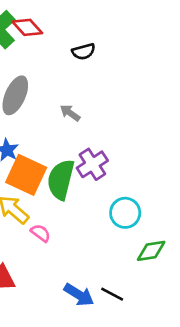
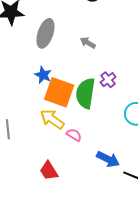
purple cross: (92, 164) -> (108, 80), size x0.7
blue arrow: (79, 295) -> (108, 159), moved

